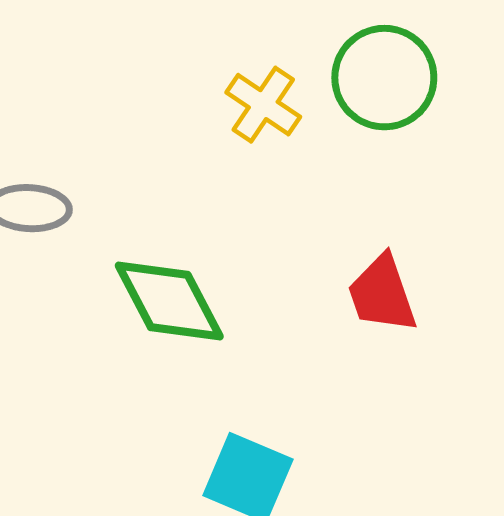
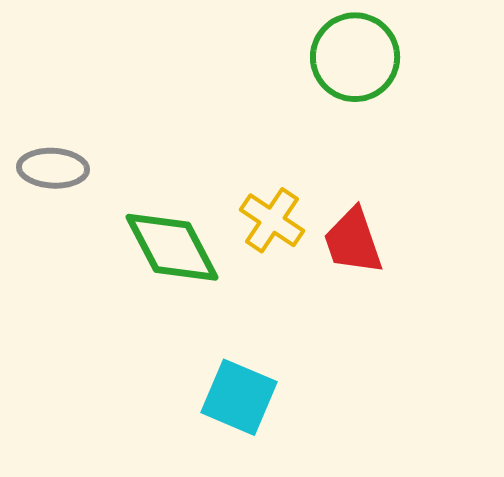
yellow cross: (263, 105) -> (272, 220), moved

